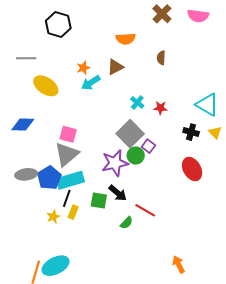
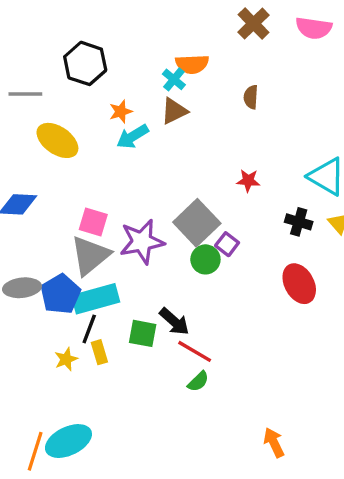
black hexagon: (58, 24) -> (85, 63), moved
cyan cross: (137, 102) -> (174, 79), moved
purple star: (115, 163) -> (142, 242), moved
red line: (145, 210) -> (195, 351), moved
yellow rectangle: (73, 212) -> (99, 352), turned -40
green semicircle: (126, 223) -> (198, 381), moved

